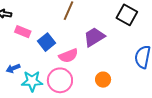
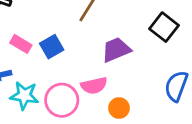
pink rectangle: (23, 32) -> (21, 44), moved
pink semicircle: (68, 56) -> (94, 86), moved

